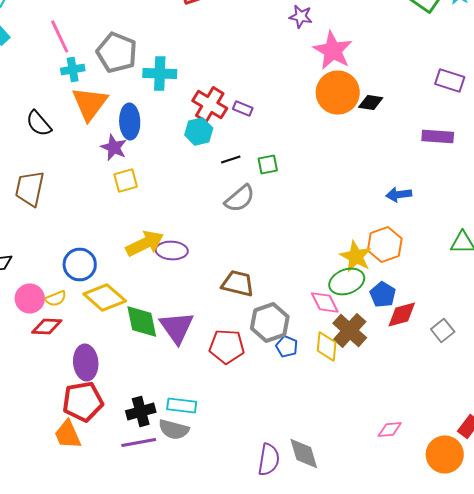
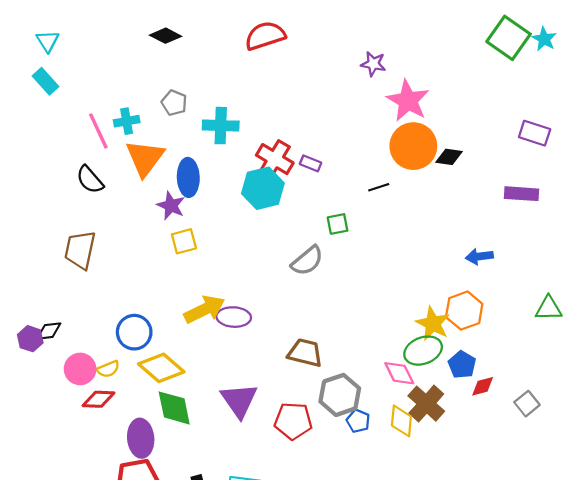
pink line: (60, 36) -> (98, 131), moved
gray pentagon: (117, 52) -> (174, 103), size x0.6
cyan hexagon: (199, 132) -> (263, 188), size x1.4
black line: (231, 160) -> (379, 187), moved
red diamond: (402, 314) -> (483, 386), size x0.7
green diamond: (142, 322) -> (174, 408), moved

